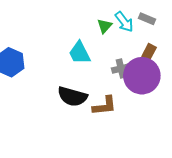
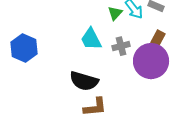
gray cross: (121, 68) -> (121, 46), moved
brown L-shape: (104, 106) -> (95, 107), moved

